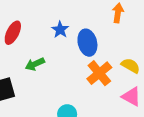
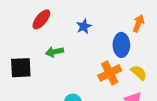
blue ellipse: (87, 43) -> (121, 45), moved

